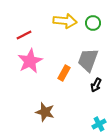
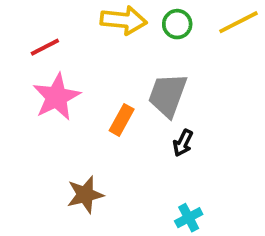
brown star: (45, 112) -> (85, 195), turned -30

